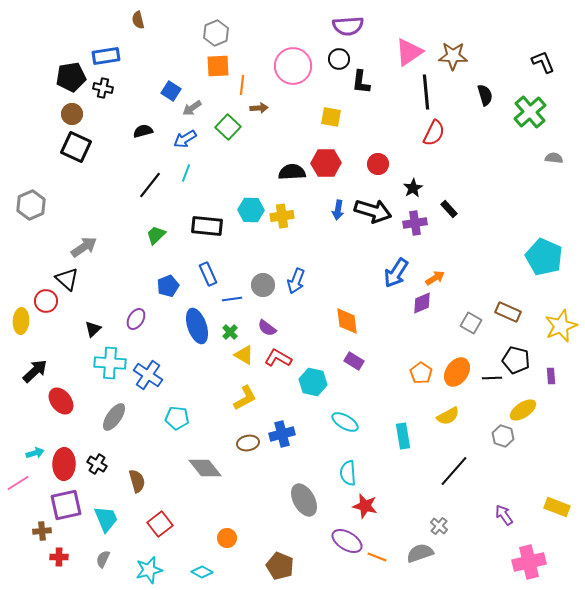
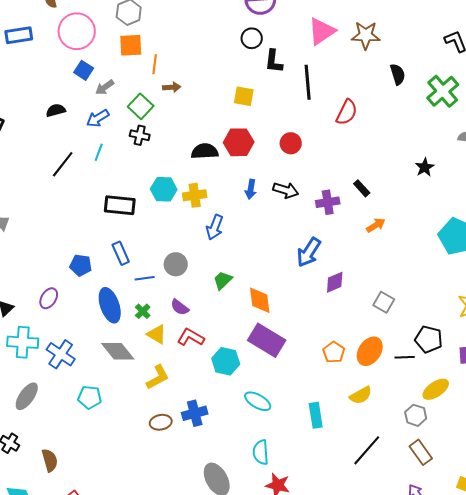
pink circle: (293, 66) -> (77, 31), moved
black cross: (103, 88) -> (140, 135), moved
black line: (426, 92) -> (308, 82), moved
black star: (413, 188) -> (425, 167), moved
black arrow: (373, 211) -> (286, 190), size x0.7
green trapezoid: (156, 235) -> (223, 280), moved
orange arrow: (435, 278) -> (376, 225), moved
blue arrow: (296, 281) -> (215, 227), moved
blue pentagon: (168, 286) -> (81, 265), turned 30
brown rectangle: (508, 312) -> (421, 452), moved, turned 30
purple rectangle: (354, 361) -> (267, 340), size x1.8
gray diamond: (205, 468) -> (118, 351), moved

